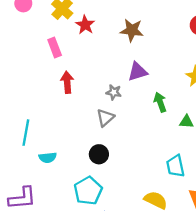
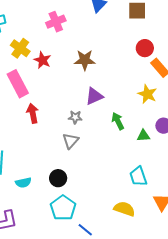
pink rectangle: (55, 47) -> (18, 84), size x1.5
black circle: (99, 154) -> (58, 178), moved

